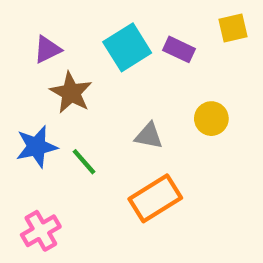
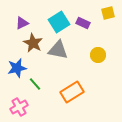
gray triangle: (149, 136) -> (58, 50), moved, size x1.5
green line: (84, 162) -> (35, 84), moved

